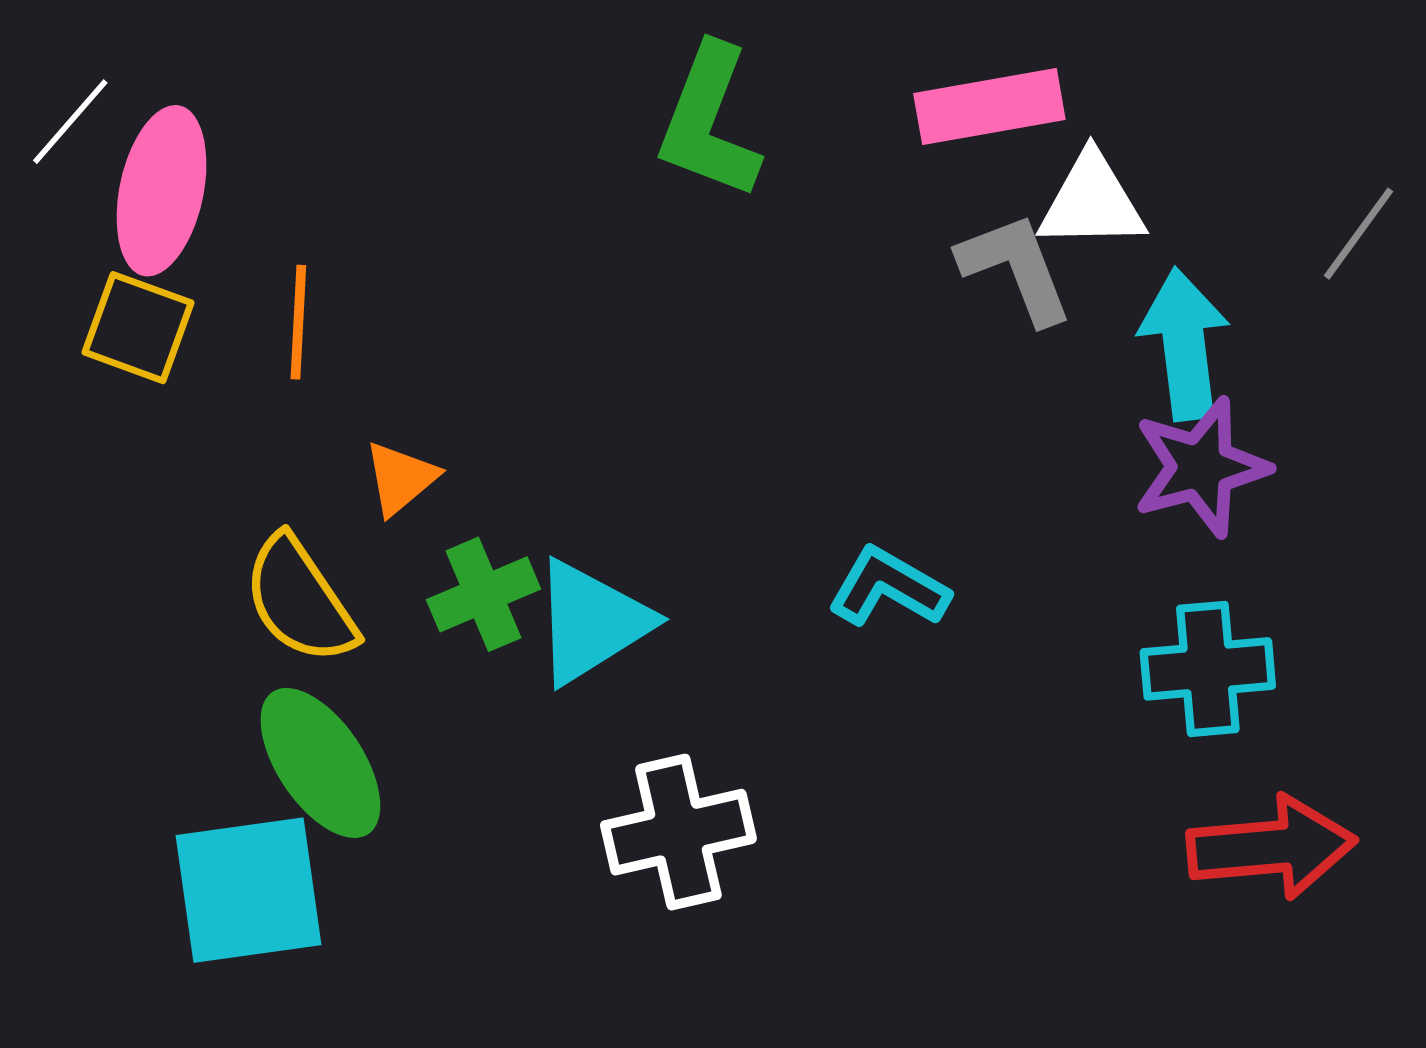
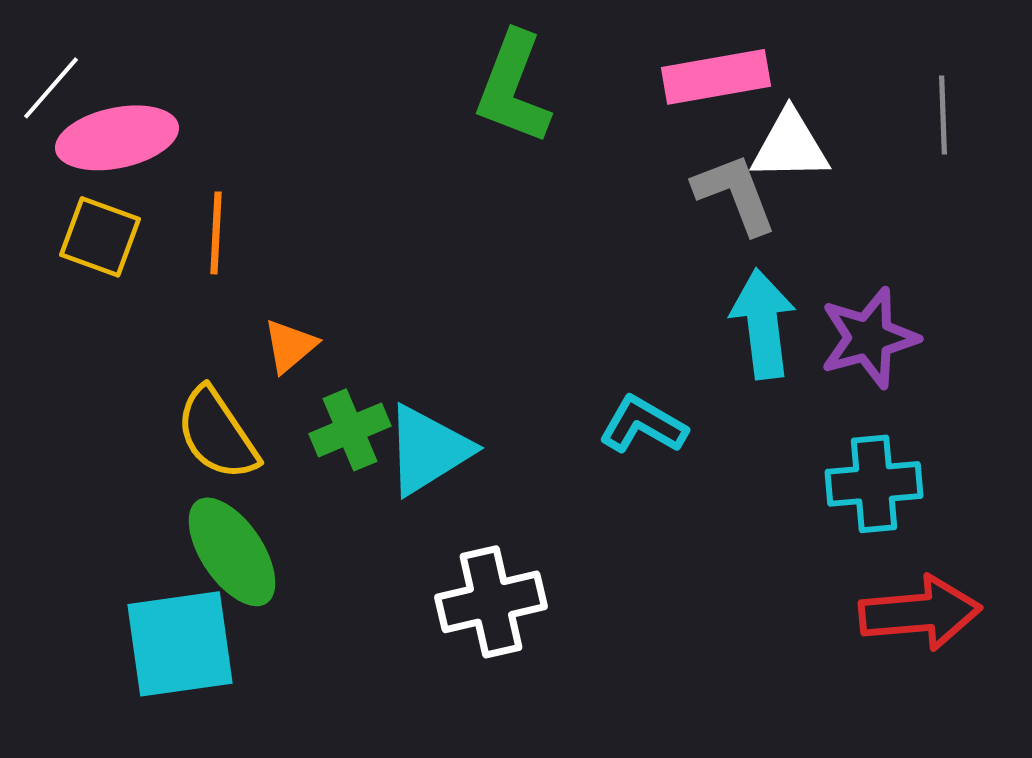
pink ellipse: (162, 191) -> (117, 138), turned 66
gray line: (1358, 234) -> (943, 115), moved, turned -38
cyan arrow: (1184, 344) -> (763, 324), moved

